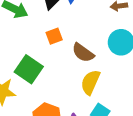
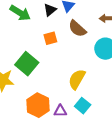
brown semicircle: (83, 53) -> (77, 29), moved

